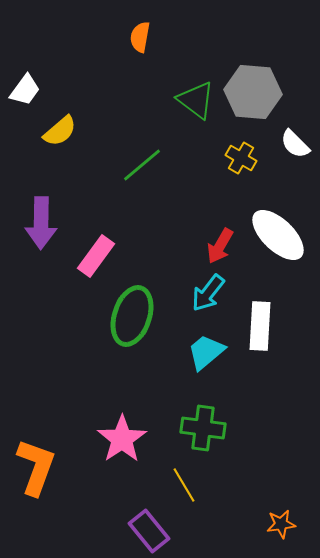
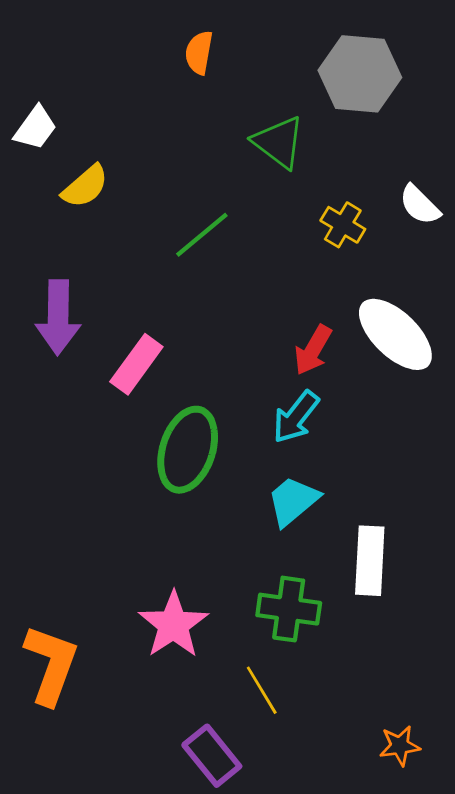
gray hexagon: (253, 92) -> (360, 74), moved
white rectangle: (260, 326) -> (370, 561), moved

